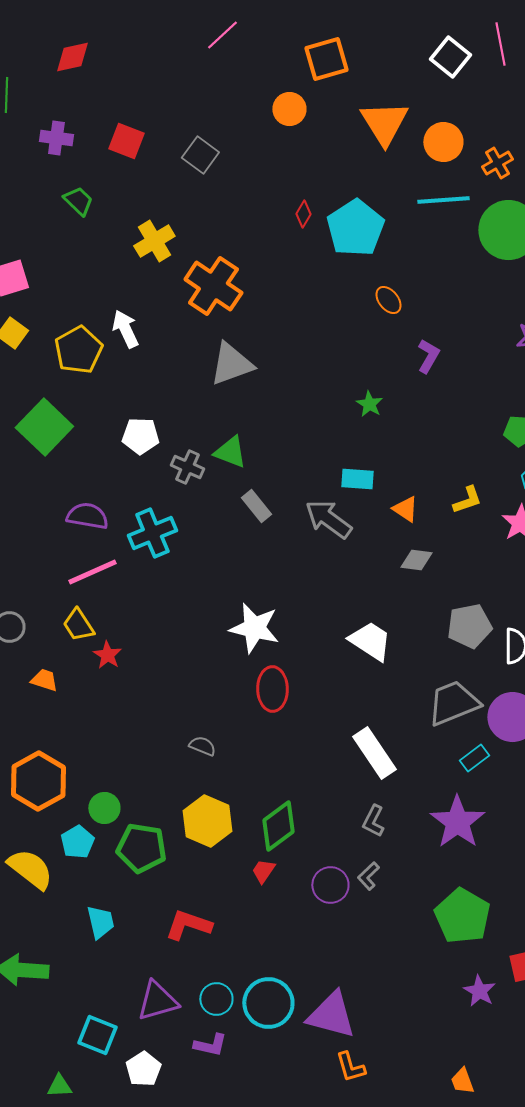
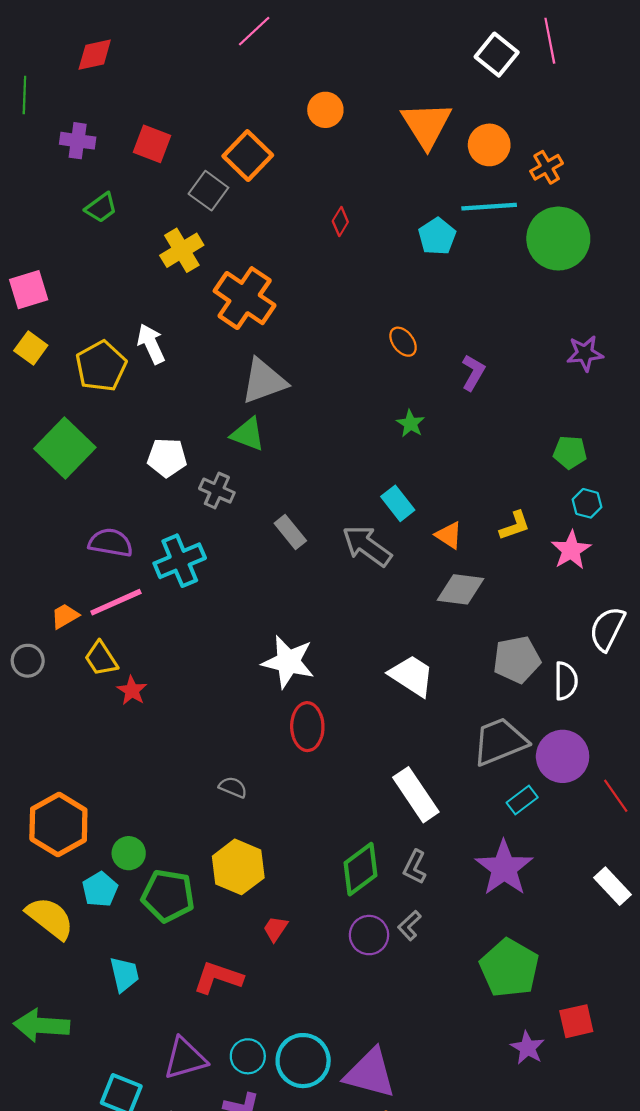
orange square: (326, 59) -> (248, 156), moved, turned -30
gray square: (200, 155) -> (208, 191), moved
green trapezoid: (78, 201) -> (101, 208), turned 100
cyan pentagon: (355, 228) -> (437, 236), moved, size x0.6
orange ellipse: (388, 300) -> (403, 342), moved
green triangle: (230, 452) -> (248, 434), moved
cyan rectangle: (357, 479) -> (398, 503), turned 48
gray diamond: (416, 560) -> (460, 589), size x1.4
orange trapezoid: (44, 680) -> (65, 616), moved, turned -48
green diamond: (278, 826) -> (360, 869), moved
red trapezoid: (263, 871) -> (275, 929), moved

